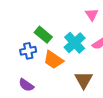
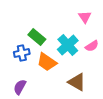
brown triangle: (84, 80) -> (77, 82), turned -30
purple semicircle: (26, 85) -> (20, 87), turned 84

